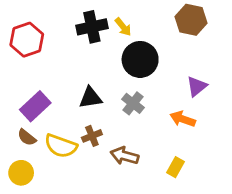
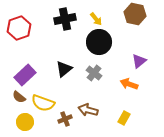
yellow arrow: (123, 27) -> (96, 19), moved
black triangle: (91, 98) -> (64, 69), turned -30
brown cross: (92, 136) -> (65, 119), moved
yellow circle: (21, 173) -> (25, 122), moved

